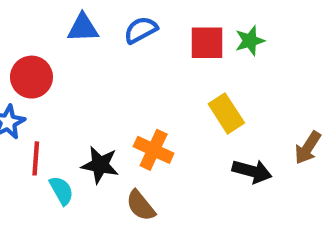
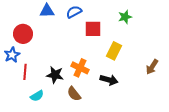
red square: (207, 43) -> (93, 29), moved
yellow rectangle: (226, 113) -> (114, 51), turned 60
black arrow: (252, 171) -> (109, 80), moved
cyan semicircle: (61, 191) -> (37, 96), moved, turned 88

